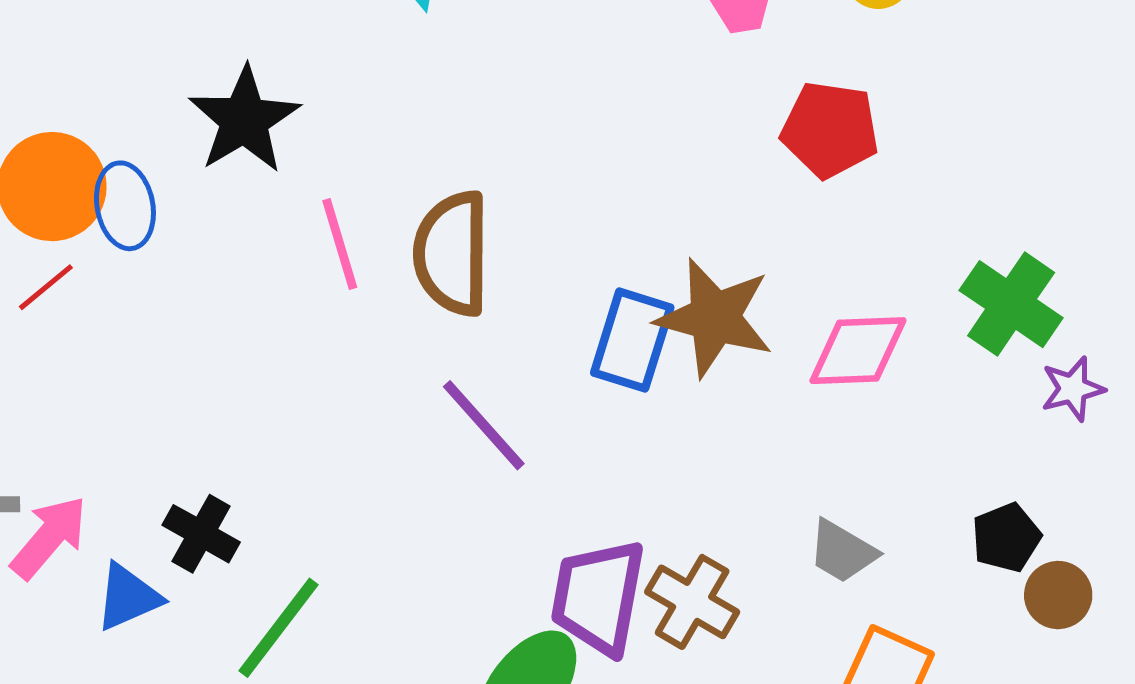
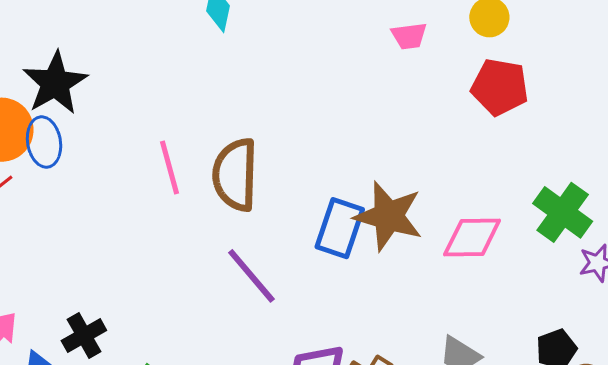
black star: (244, 120) -> (55, 83), moved
red pentagon: (830, 130) -> (500, 87), moved
black cross: (201, 534) -> (84, 336), turned 30

